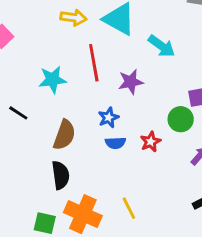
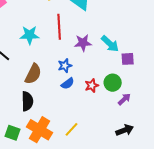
cyan arrow: (162, 46) -> (110, 44), moved
green circle: (181, 119) -> (113, 83), moved
blue semicircle: (115, 143) -> (68, 84), turned -40
yellow line: (129, 208) -> (72, 129), turned 63

